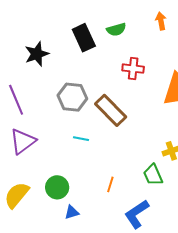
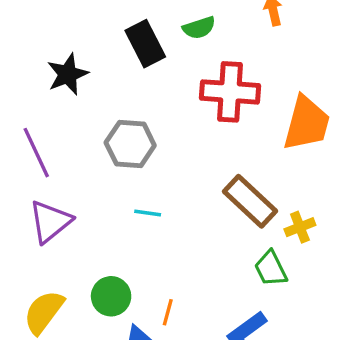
red cross: (133, 69) -> (230, 92), size x1.6
brown rectangle: (111, 110) -> (250, 201), moved
orange line: (110, 184) -> (168, 312), moved

